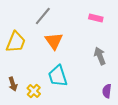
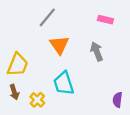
yellow trapezoid: (16, 42) -> (18, 65), moved
gray arrow: (100, 56) -> (97, 51), moved

